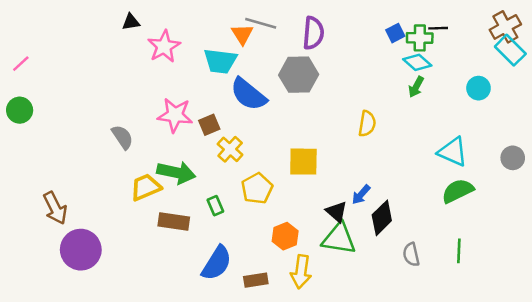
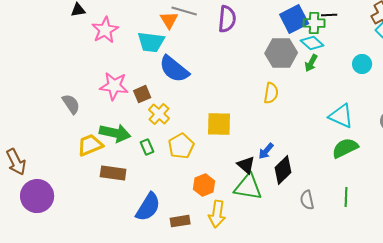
blue square: (395, 33) -> (294, 19), size x1.8
gray hexagon: (299, 75) -> (281, 53), moved
green rectangle: (215, 206) -> (147, 147), moved

